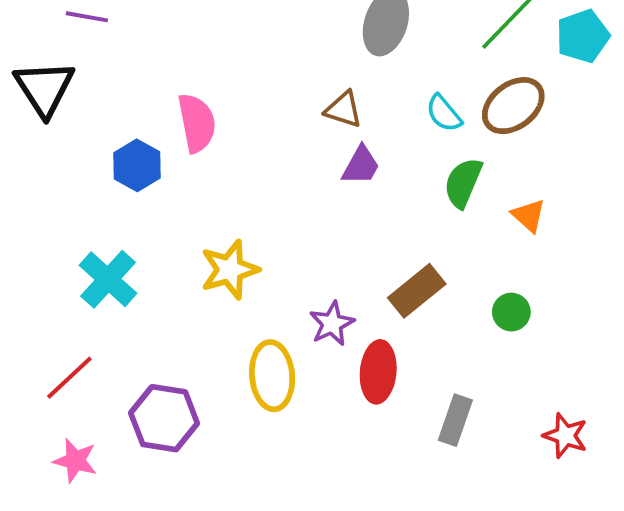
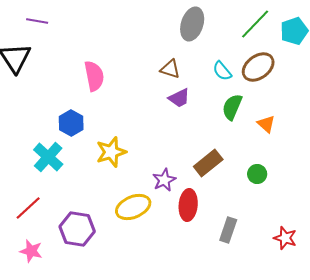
blue hexagon: (137, 165) -> (71, 123), moved
purple trapezoid: (361, 165) -> (179, 98), turned 35
yellow ellipse: (272, 376) -> (133, 207), turned 72

